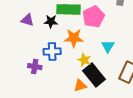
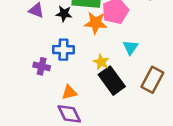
orange star: (74, 38) -> (96, 23), moved
orange triangle: (80, 86) -> (69, 92), moved

